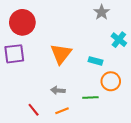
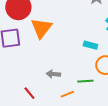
orange triangle: (61, 54) -> (41, 28), moved
orange line: (62, 111) -> (67, 94), moved

